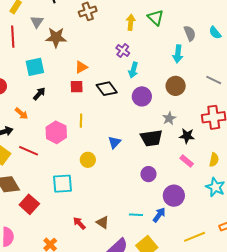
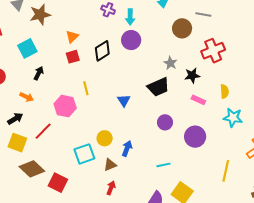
cyan arrow: (133, 70) -> (130, 17), moved
brown circle: (176, 86) -> (182, 28), moved
black diamond: (107, 89) -> (102, 51), turned -70
purple circle: (142, 96) -> (131, 40), moved
red line: (29, 151) -> (43, 131), turned -54
yellow circle: (88, 160) -> (105, 138), moved
blue arrow: (159, 215) -> (127, 148), moved
brown triangle: (103, 222) -> (110, 165), moved, turned -40
red arrow: (79, 223) -> (111, 188), turned 80
yellow line: (195, 237) -> (226, 171), turned -40

